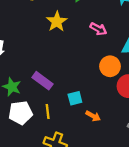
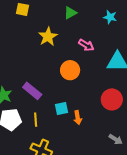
orange circle: (110, 66) -> (70, 70), moved
orange arrow: (93, 116) -> (78, 118), moved, turned 48

